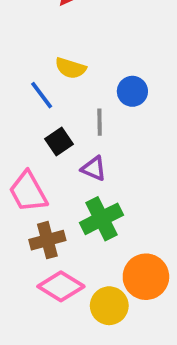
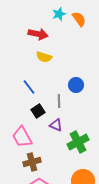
yellow semicircle: (71, 68) -> (44, 57), moved
green cross: (102, 219) -> (78, 142), moved

